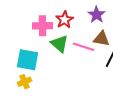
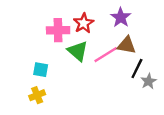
pink line: (84, 47) -> (106, 55), turned -50
cyan square: (28, 60) -> (41, 70), size x0.6

